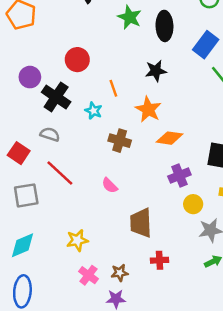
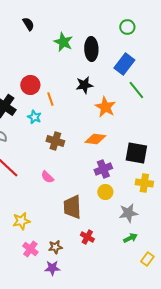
red circle: (77, 60) -> (30, 85), moved
orange star: (148, 109) -> (105, 107), moved
yellow circle: (193, 204) -> (105, 192), moved
red cross: (159, 260) -> (87, 237), turned 32

